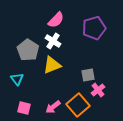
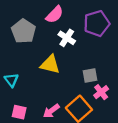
white cross: (53, 41) -> (67, 38), moved
gray pentagon: (28, 50) -> (24, 31), moved
yellow triangle: (52, 65) -> (50, 64), turned 36

